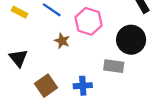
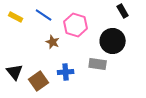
black triangle: (18, 58) -> (15, 72), moved
blue cross: (83, 86) -> (66, 72), moved

